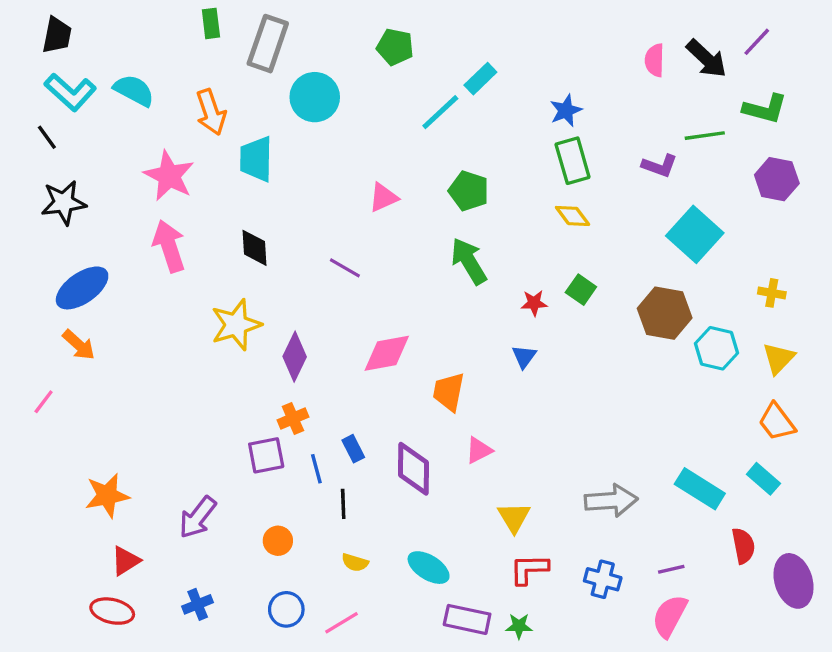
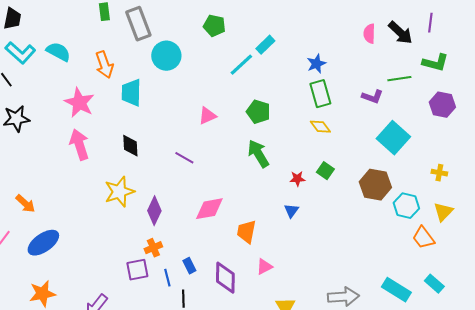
purple line: (757, 42) -> (430, 23), turned -36
gray rectangle: (268, 44) -> (138, 24), turned -40
blue ellipse: (82, 288) -> (43, 243), moved
orange trapezoid: (777, 422) -> (423, 238), moved

